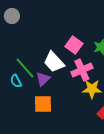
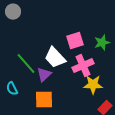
pink square: (74, 45) -> (75, 41), turned 36
cyan semicircle: (16, 81) -> (12, 89), moved

